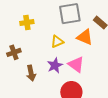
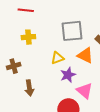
pink triangle: (76, 64) -> (85, 91), moved
purple star: (55, 65) -> (68, 75), moved

